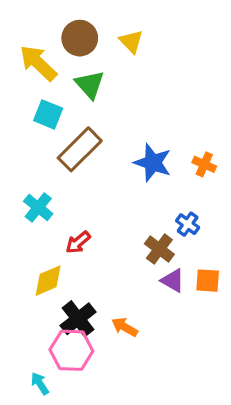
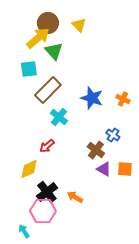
yellow arrow: (38, 63) -> (38, 38), moved, turned 95
cyan square: (48, 114) -> (29, 69), turned -30
cyan cross: (38, 207) -> (59, 117), moved

